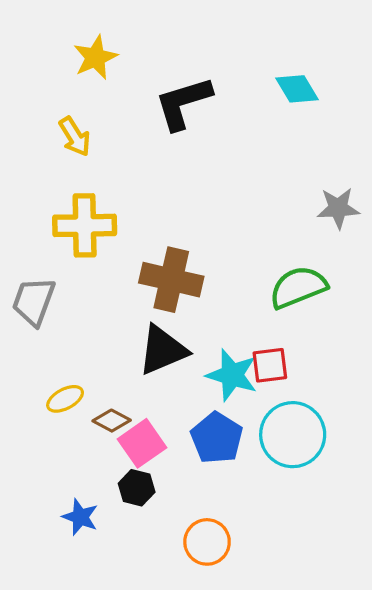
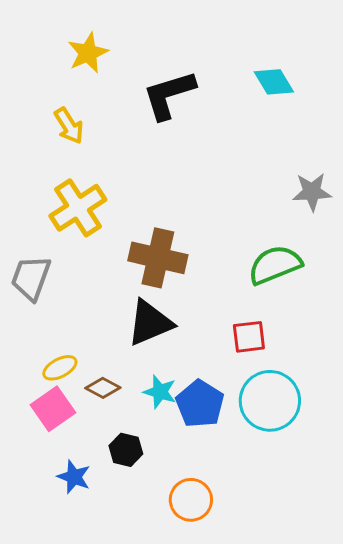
yellow cross: (85, 225) -> (78, 208), turned -32
cyan star: (232, 375) -> (160, 392), moved, size x0.7
pink square: (142, 443) -> (53, 409), moved

